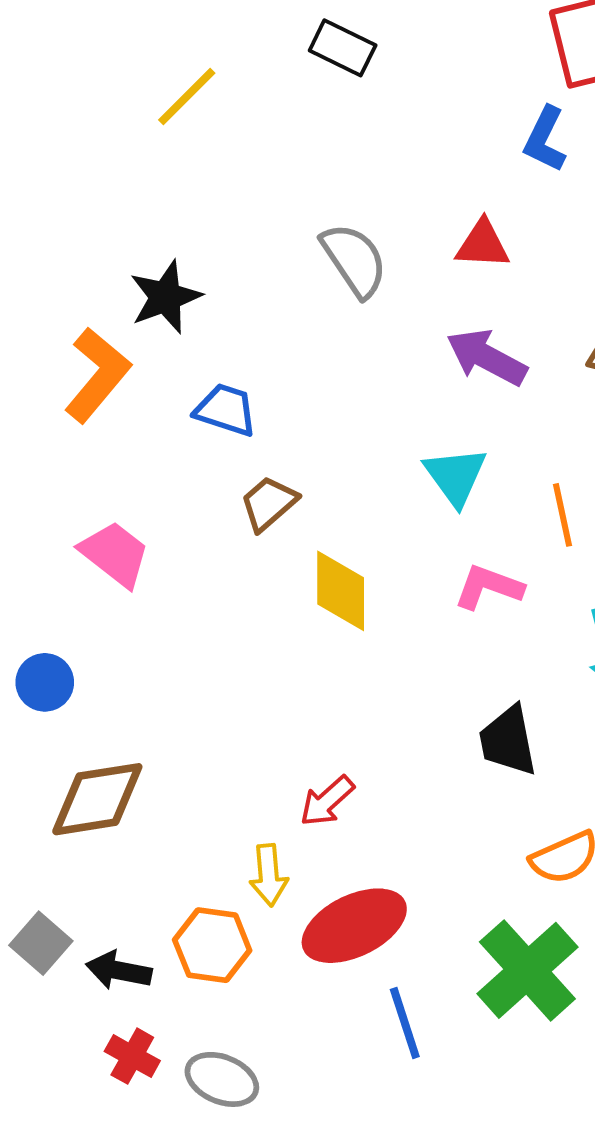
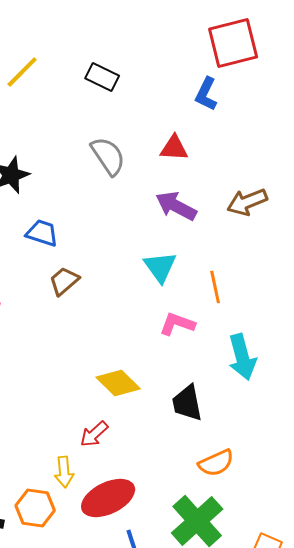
black rectangle: (343, 48) -> (102, 77), moved
yellow diamond: (341, 591) -> (118, 383), moved, turned -45

